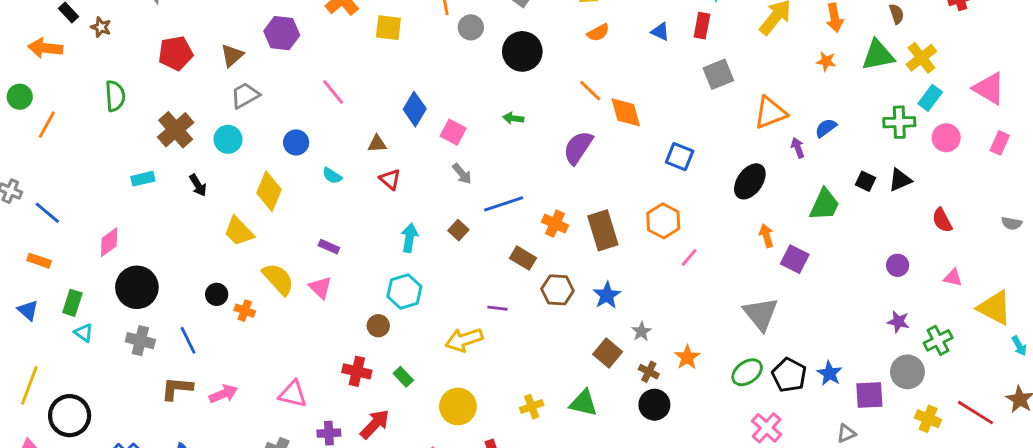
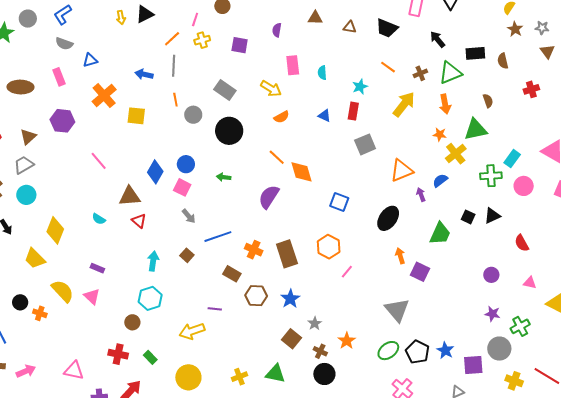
yellow cross: (921, 58) -> (456, 154), moved
gray trapezoid: (245, 95) -> (24, 165), moved
blue circle: (296, 142) -> (186, 164), moved
brown triangle: (377, 144) -> (130, 196), size x1.6

